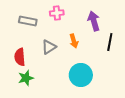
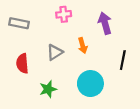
gray rectangle: (28, 21) -> (19, 23), moved
black line: (110, 42) -> (123, 60), moved
green star: (26, 78) -> (48, 89), moved

